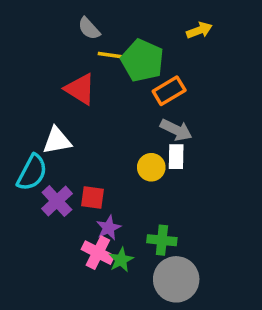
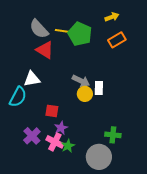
gray semicircle: (89, 28) -> (39, 29), moved, size x1.5
orange rectangle: (169, 91) -> (117, 40), moved
gray arrow: (176, 130) -> (81, 81), moved
purple cross: (57, 201) -> (32, 136), moved
green cross: (162, 240) -> (113, 135), moved

